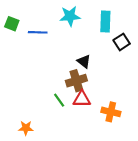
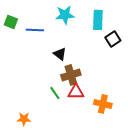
black triangle: (84, 61) -> (60, 54), moved

